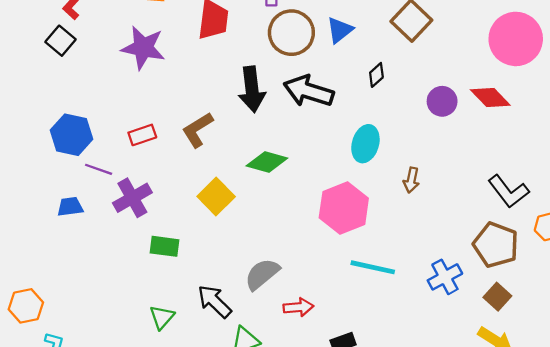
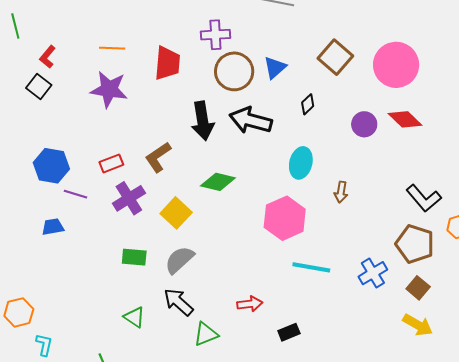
pink circle: (516, 39) -> (396, 65), moved
purple cross: (132, 198) -> (129, 198), moved
gray semicircle: (262, 274) -> (179, 260), moved
green triangle: (162, 317) -> (134, 317), turned -35

